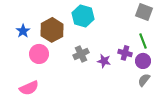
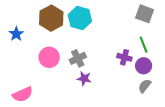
brown hexagon: (52, 30) -> (51, 18), moved
pink circle: (39, 54) -> (49, 57), moved
purple star: (104, 61) -> (84, 79), moved

